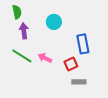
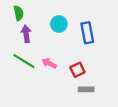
blue rectangle: (83, 44) -> (87, 33), moved

